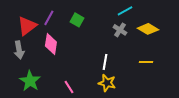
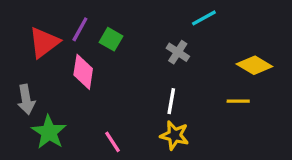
green square: (77, 20) -> (111, 39), moved
yellow diamond: (148, 29) -> (254, 65), moved
gray cross: (120, 30) -> (178, 52), moved
gray arrow: (19, 50) -> (26, 99), moved

